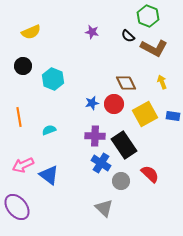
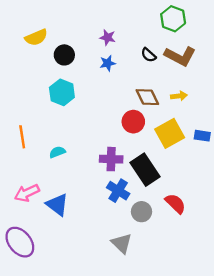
black semicircle: (128, 36) -> (149, 55), moved
black circle: (23, 66) -> (64, 55), moved
yellow arrow: (162, 82) -> (179, 96), moved, turned 104
blue star: (92, 103) -> (108, 63), moved

